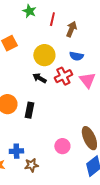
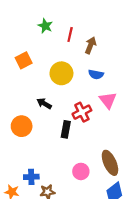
red cross: (63, 76) -> (82, 112), moved
black arrow: (39, 78) -> (44, 104), moved
black rectangle: (29, 110) -> (66, 129), moved

